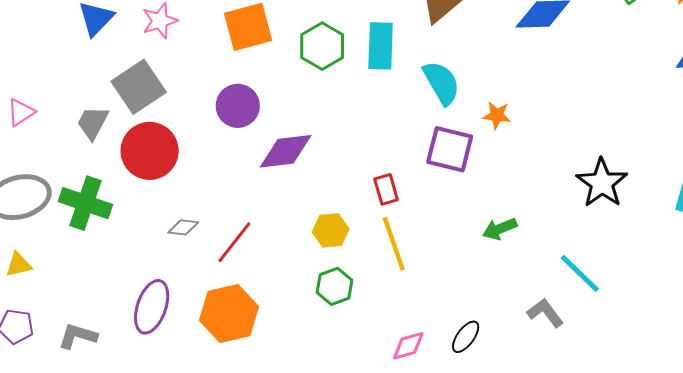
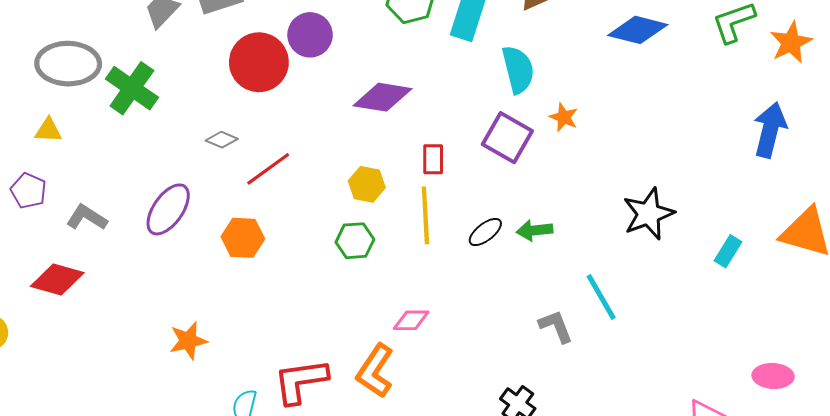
red circle: (150, 151) -> (259, 62), moved
purple diamond: (286, 151) -> (383, 97), moved
orange hexagon: (229, 313) -> (243, 238), size x0.7
black ellipse: (466, 337) -> (485, 232), moved

